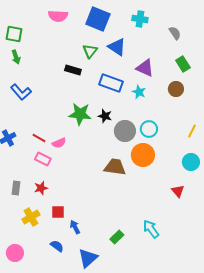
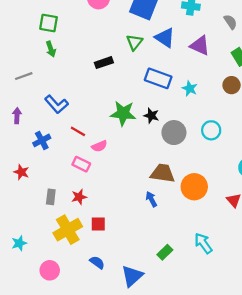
purple triangle: (145, 68) -> (200, 46), moved
black rectangle: (73, 70) -> (104, 63), moved, turned -35
blue L-shape: (21, 92) -> (56, 104), moved
cyan circle: (149, 129) -> (211, 130), moved
red line: (39, 138) -> (78, 131), moved
orange circle: (143, 155) -> (194, 187), moved
yellow cross: (31, 217) -> (68, 230), size x1.4
blue arrow: (75, 227) -> (151, 199), moved

